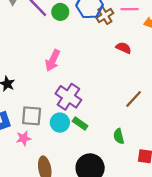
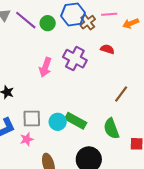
purple cross: (68, 97) -> (75, 59), moved
green rectangle: (80, 123) -> (76, 121), size x1.5
green semicircle: (119, 136) -> (111, 129), size x1.5

